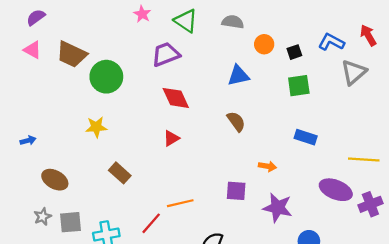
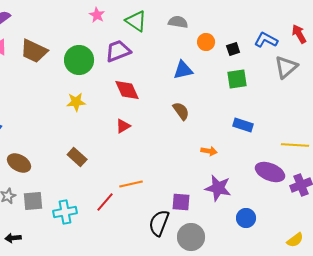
green circle: (106, 77) -> (79, 60), moved
yellow star: (96, 127) -> (76, 102), moved
purple square: (236, 191) -> (181, 202), moved

